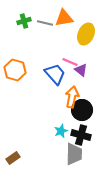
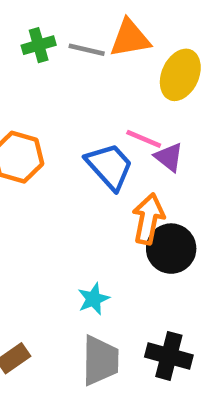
cyan star: (61, 131) -> (93, 299), moved
black cross: (81, 135) -> (169, 356), moved
gray trapezoid: (74, 154) -> (100, 361), moved

